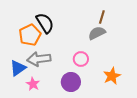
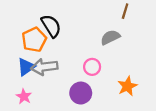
brown line: (102, 17) -> (125, 11), moved
blue triangle: (18, 68) -> (26, 67), moved
pink star: (33, 84) -> (24, 96), moved

